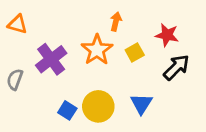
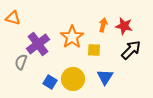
orange arrow: (116, 22) -> (103, 25), moved
yellow square: (135, 53) -> (94, 50), moved, turned 32
gray semicircle: (15, 79) -> (21, 62), moved

